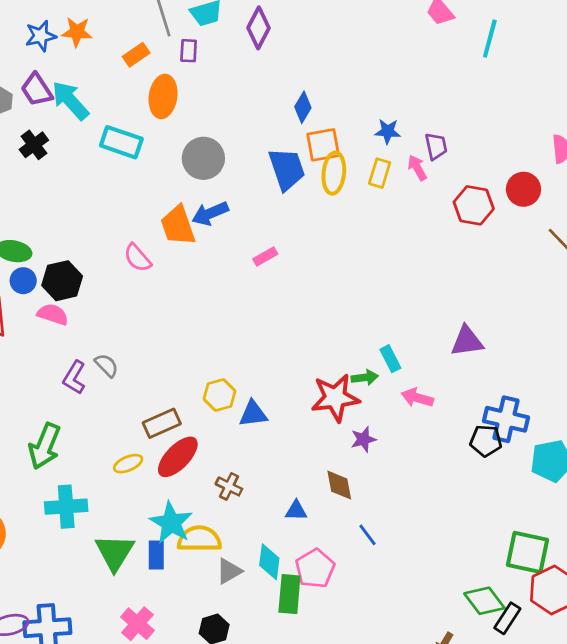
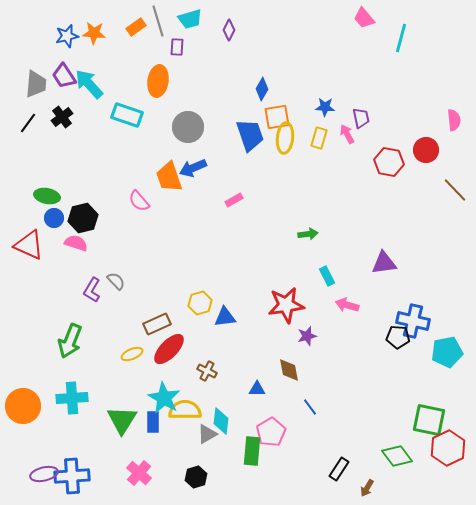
purple diamond: (259, 28) -> (229, 30), size x0.7
orange rectangle: (136, 55) -> (136, 27), moved
green arrow: (365, 378) -> (308, 234), moved
cyan cross: (66, 507) -> (72, 398), moved
cyan diamond: (269, 562) -> (221, 421), moved
black rectangle: (507, 618) -> (339, 469), moved

